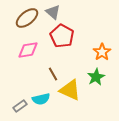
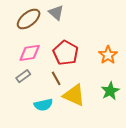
red pentagon: (62, 36) -> (66, 53), moved
green star: (96, 77) -> (110, 91), moved
gray rectangle: (20, 106) -> (23, 76), moved

